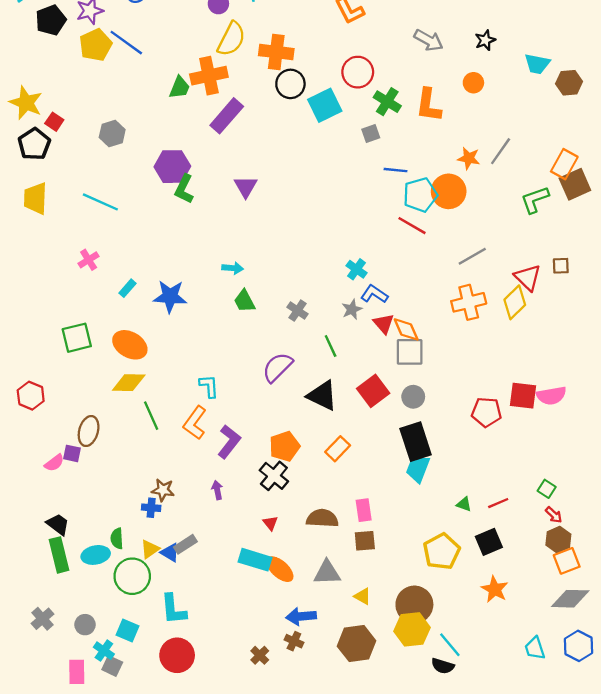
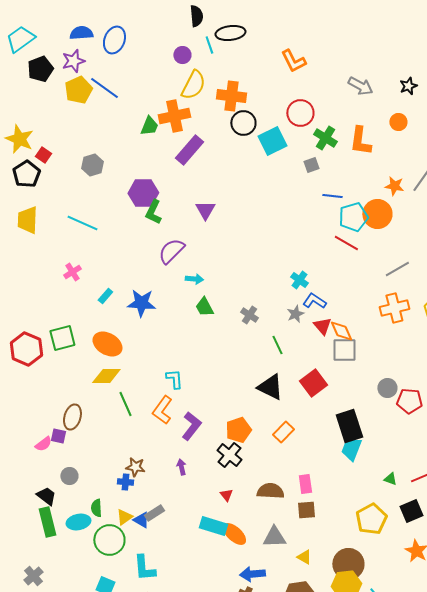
purple semicircle: (277, 367) -> (171, 251), moved
red hexagon: (31, 396) -> (26, 349), moved, size x1.4
gray circle: (413, 397) -> (387, 388), moved
gray circle: (85, 625) -> (69, 476), moved

